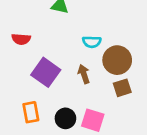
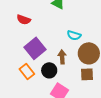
orange rectangle: (31, 112) -> (27, 72), moved, turned -42
black circle: (65, 118) -> (49, 70), moved

